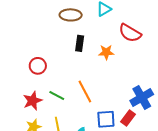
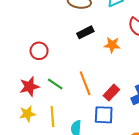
black rectangle: (80, 43) -> (85, 32), turned 49
red rectangle: (128, 118) -> (111, 93), moved

